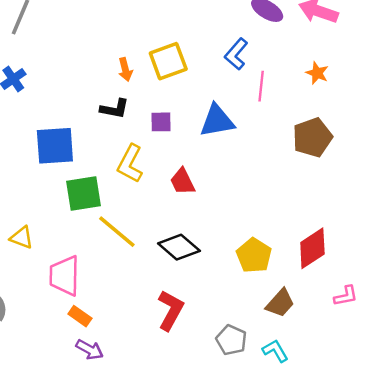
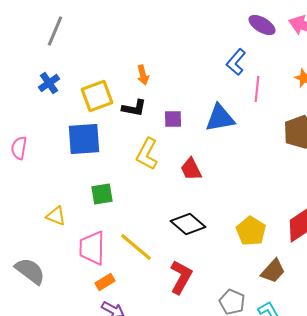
yellow square: (168, 61) -> (97, 96), moved
green square: (84, 193) -> (102, 194), moved, size x0.7
yellow line: (117, 232) -> (136, 247), moved
orange rectangle: (80, 316) -> (105, 282), turned -66

